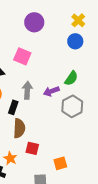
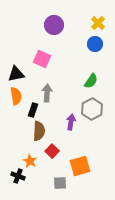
purple arrow: (51, 91) -> (71, 122), moved, turned 119
red square: (32, 148) -> (52, 151), turned 32
orange square: (60, 163) -> (80, 166), size x1.5

